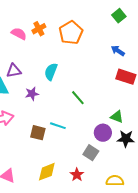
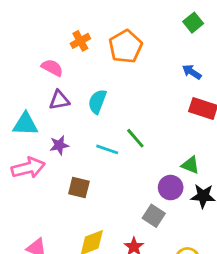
pink semicircle: (19, 34) -> (52, 68), moved
purple triangle: (14, 71) -> (59, 100), moved
purple star: (32, 94) -> (59, 145), moved
cyan line: (58, 126) -> (107, 149), moved

